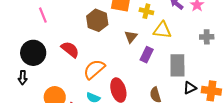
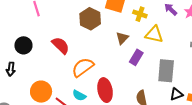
black circle: (33, 53) -> (23, 45), size x0.7

